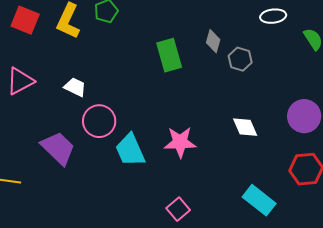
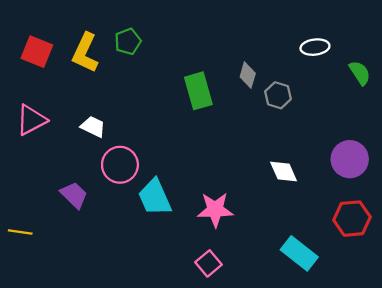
pink star: (180, 142) -> (215, 210), moved
purple trapezoid: (58, 148) -> (74, 195), size x0.7

